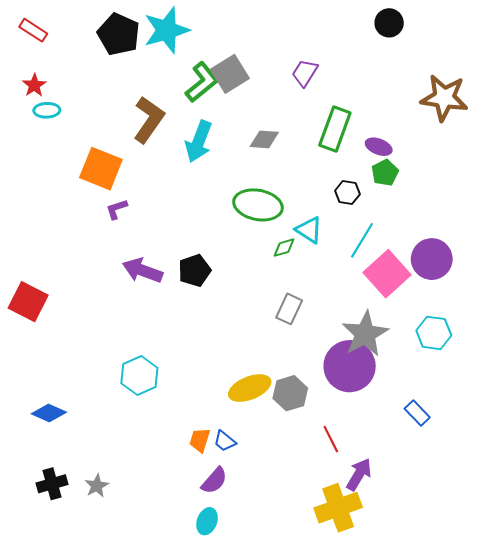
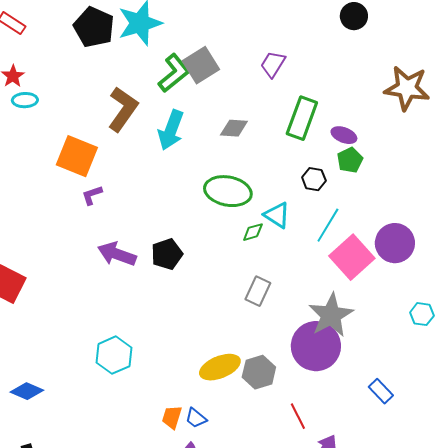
cyan hexagon: (434, 333) -> (422, 314), moved, size x0.7

